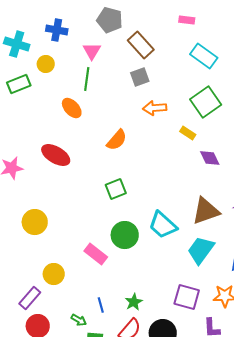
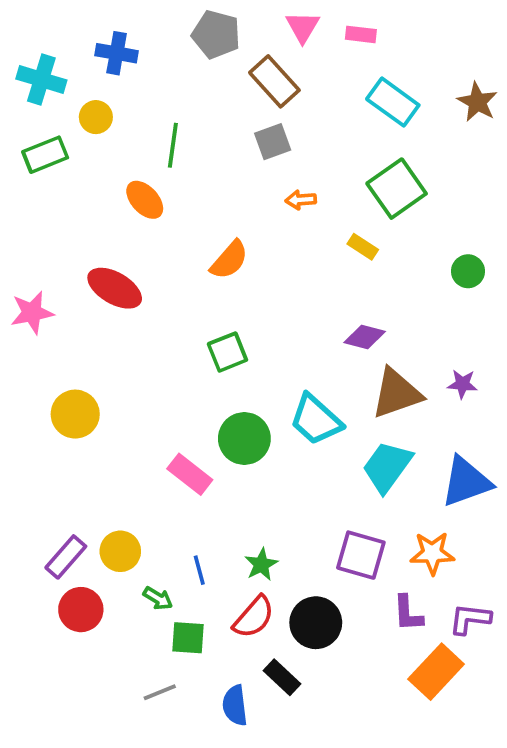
pink triangle: (92, 51) -> (303, 27), moved
orange arrow: (155, 108) -> (301, 200), size x0.7
purple diamond: (210, 158) -> (365, 337), moved, turned -50
yellow circle: (54, 274) -> (120, 551), moved

